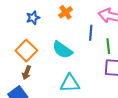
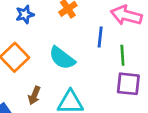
brown arrow: (27, 73) -> (34, 95), moved

